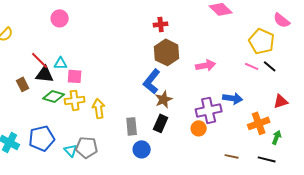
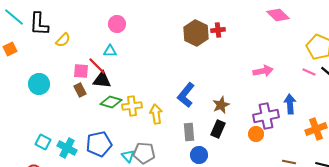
brown hexagon: (167, 52) -> (196, 33), moved
cyan triangle: (61, 63) -> (110, 51), moved
pink square: (75, 76) -> (81, 71), moved
blue L-shape: (152, 81) -> (186, 95), moved
blue arrow: (233, 98) -> (290, 104), turned -102

